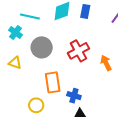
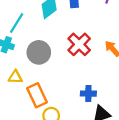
cyan line: (30, 16) -> (17, 23), turned -54
orange rectangle: (53, 82) -> (37, 95), moved

